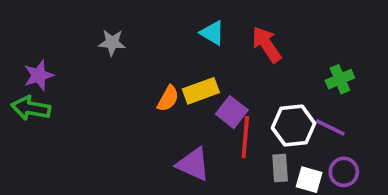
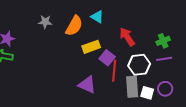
red arrow: (267, 44) -> (127, 37), moved
orange semicircle: (168, 99) -> (74, 26), moved, size x1.5
purple line: (330, 127) -> (164, 59), moved, turned -35
gray rectangle: (280, 168) -> (132, 87), size x1.5

